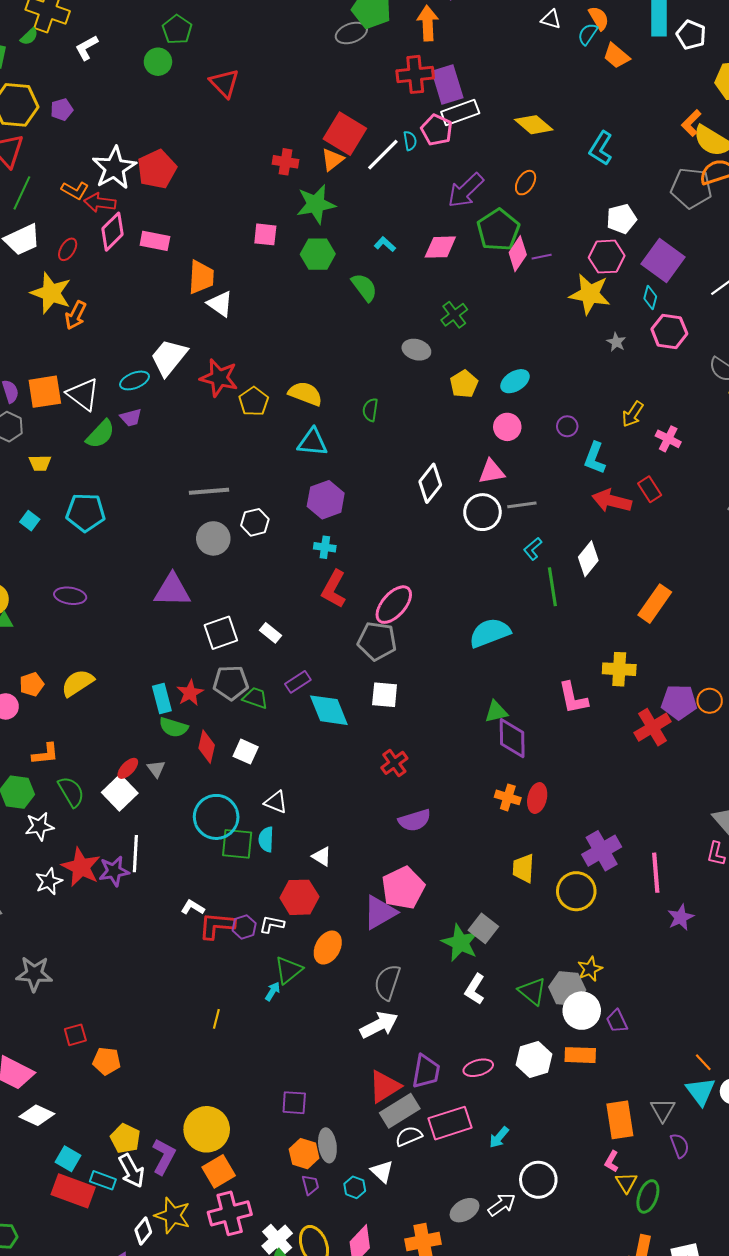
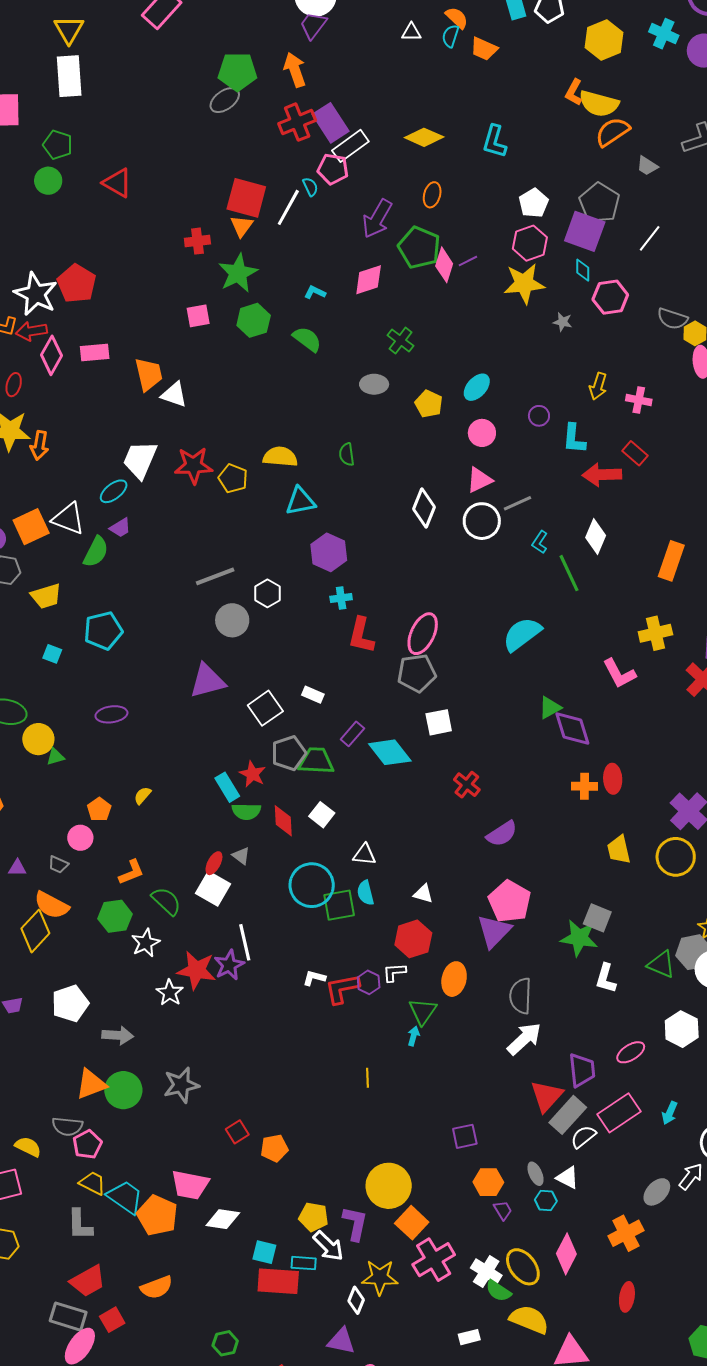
gray pentagon: (691, 188) -> (599, 203), moved, turned -30
yellow trapezoid: (40, 463) -> (46, 596), size x1.4
yellow semicircle: (78, 683) -> (143, 796), size x0.6
green trapezoid: (255, 698) -> (316, 761), size x1.4
white square: (246, 752) -> (322, 815), turned 30
gray ellipse: (327, 1145) -> (536, 1174), moved, size x0.7

